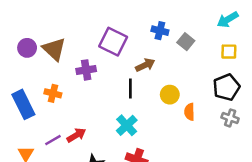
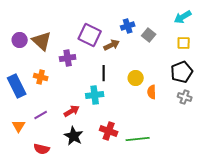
blue cross: (160, 31) -> (128, 26), turned -32
brown arrow: (145, 65) -> (112, 45), moved
cyan cross: (127, 125) -> (95, 95), moved, turned 36
red arrow: (76, 135) -> (72, 111), moved

